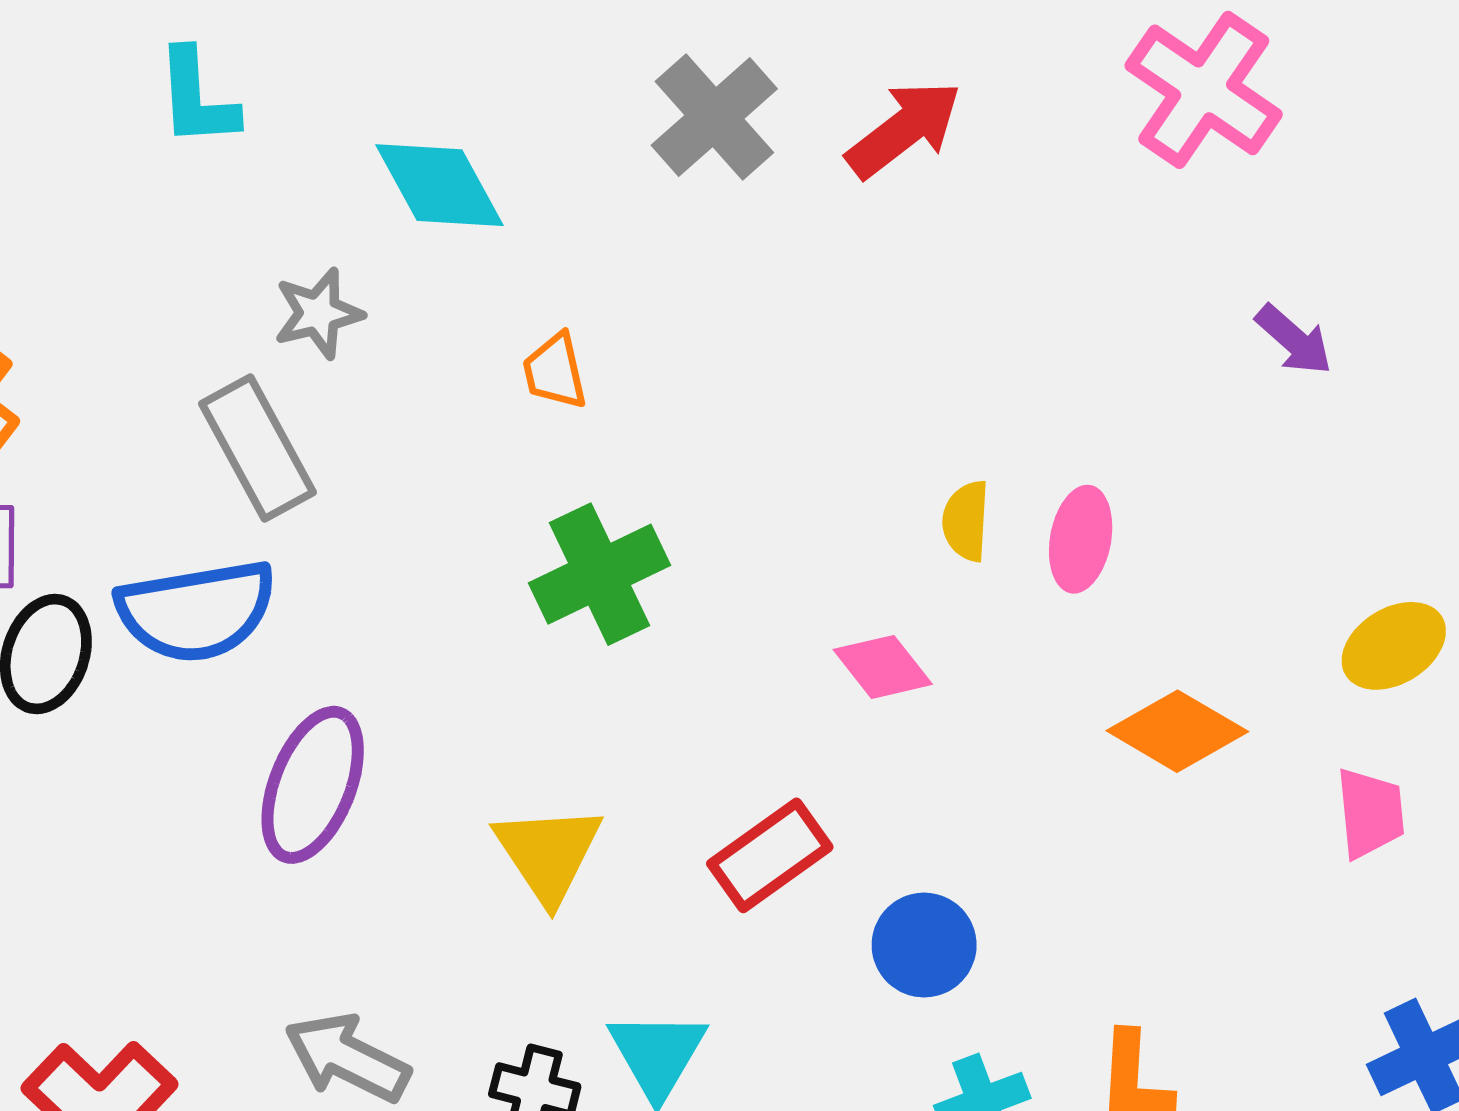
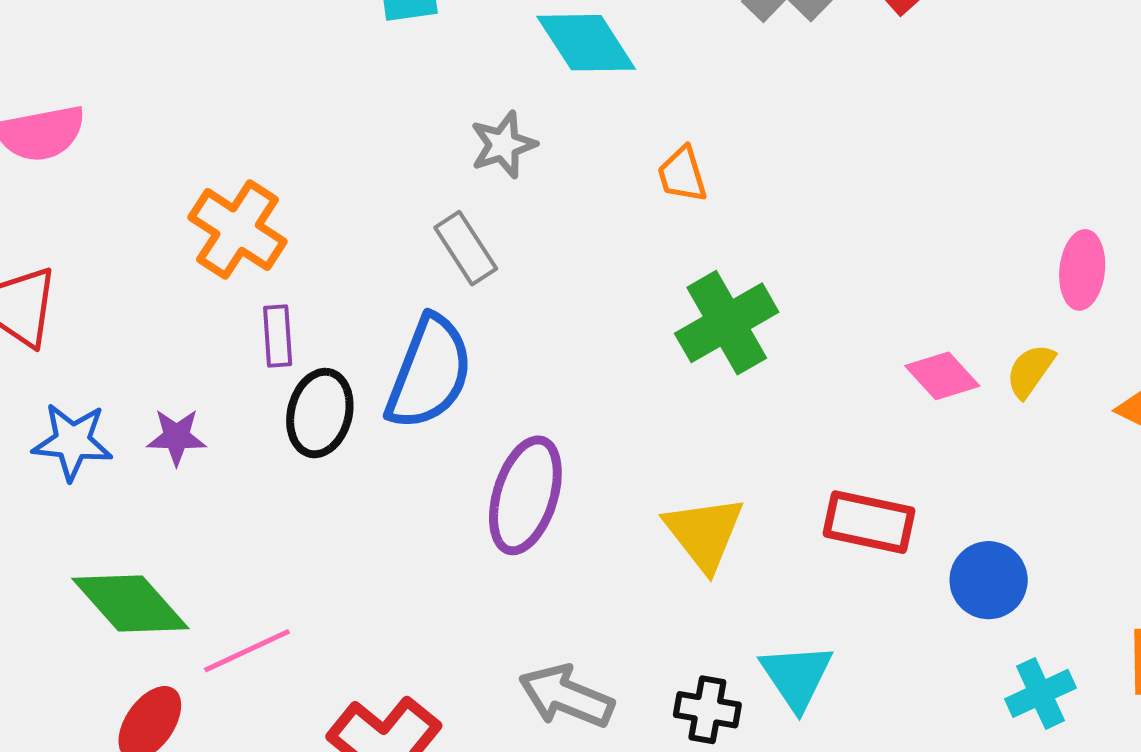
gray rectangle: (258, 448) -> (466, 248), size x0.7
yellow semicircle: (966, 521) -> (1030, 371), moved, turned 36
blue semicircle: (196, 611) -> (429, 373), turned -55
red rectangle: (770, 855) -> (869, 522), turned 52

